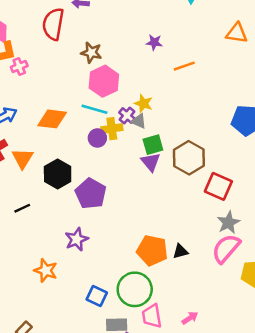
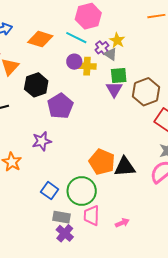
yellow cross: (112, 129) -> (87, 66), moved
black triangle: (180, 251) -> (125, 167), size x1.6

